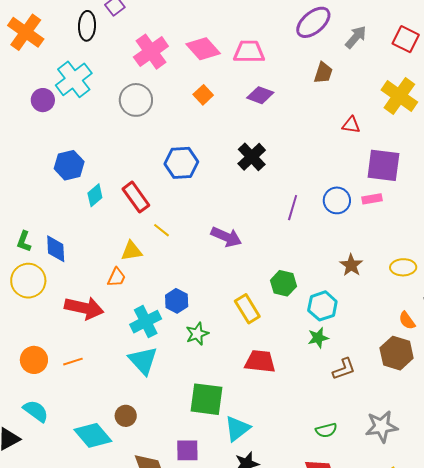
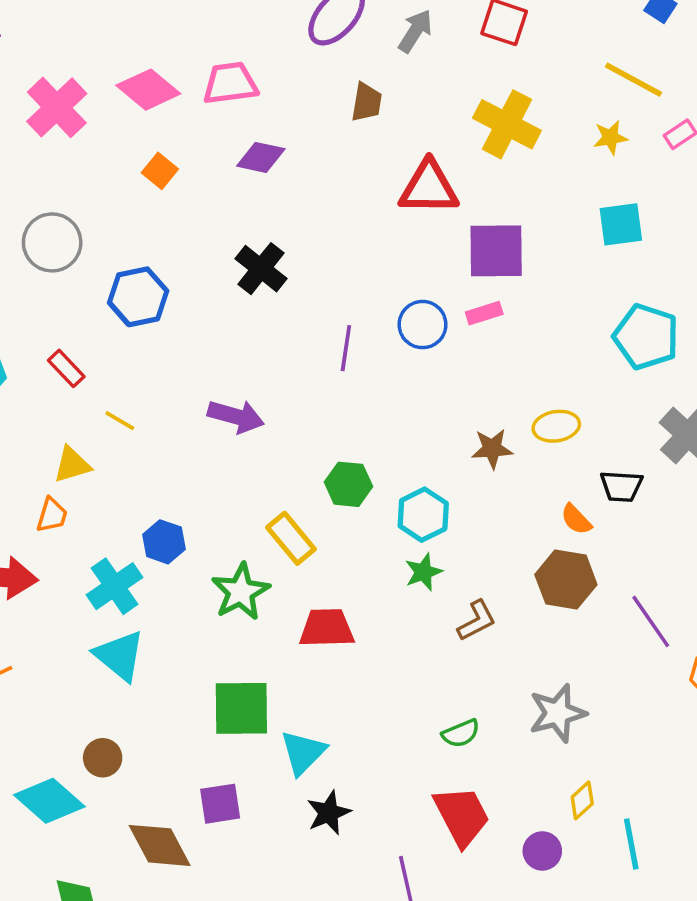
gray circle: (136, 100) -> (52, 242), moved
red triangle: (351, 125) -> (429, 188), size x1.8
red rectangle: (136, 197) -> (66, 368), size x0.7
brown star: (351, 265) -> (492, 449), moved, turned -30
green star: (197, 334) -> (241, 592), moved, size x1.4

